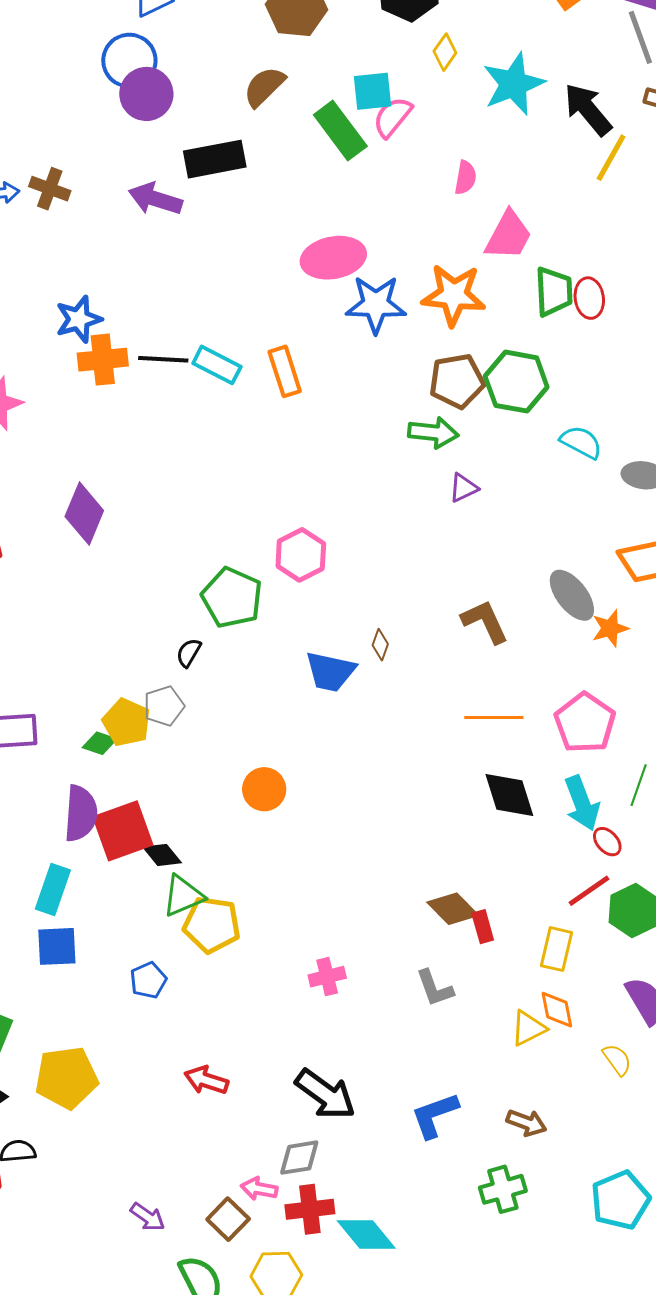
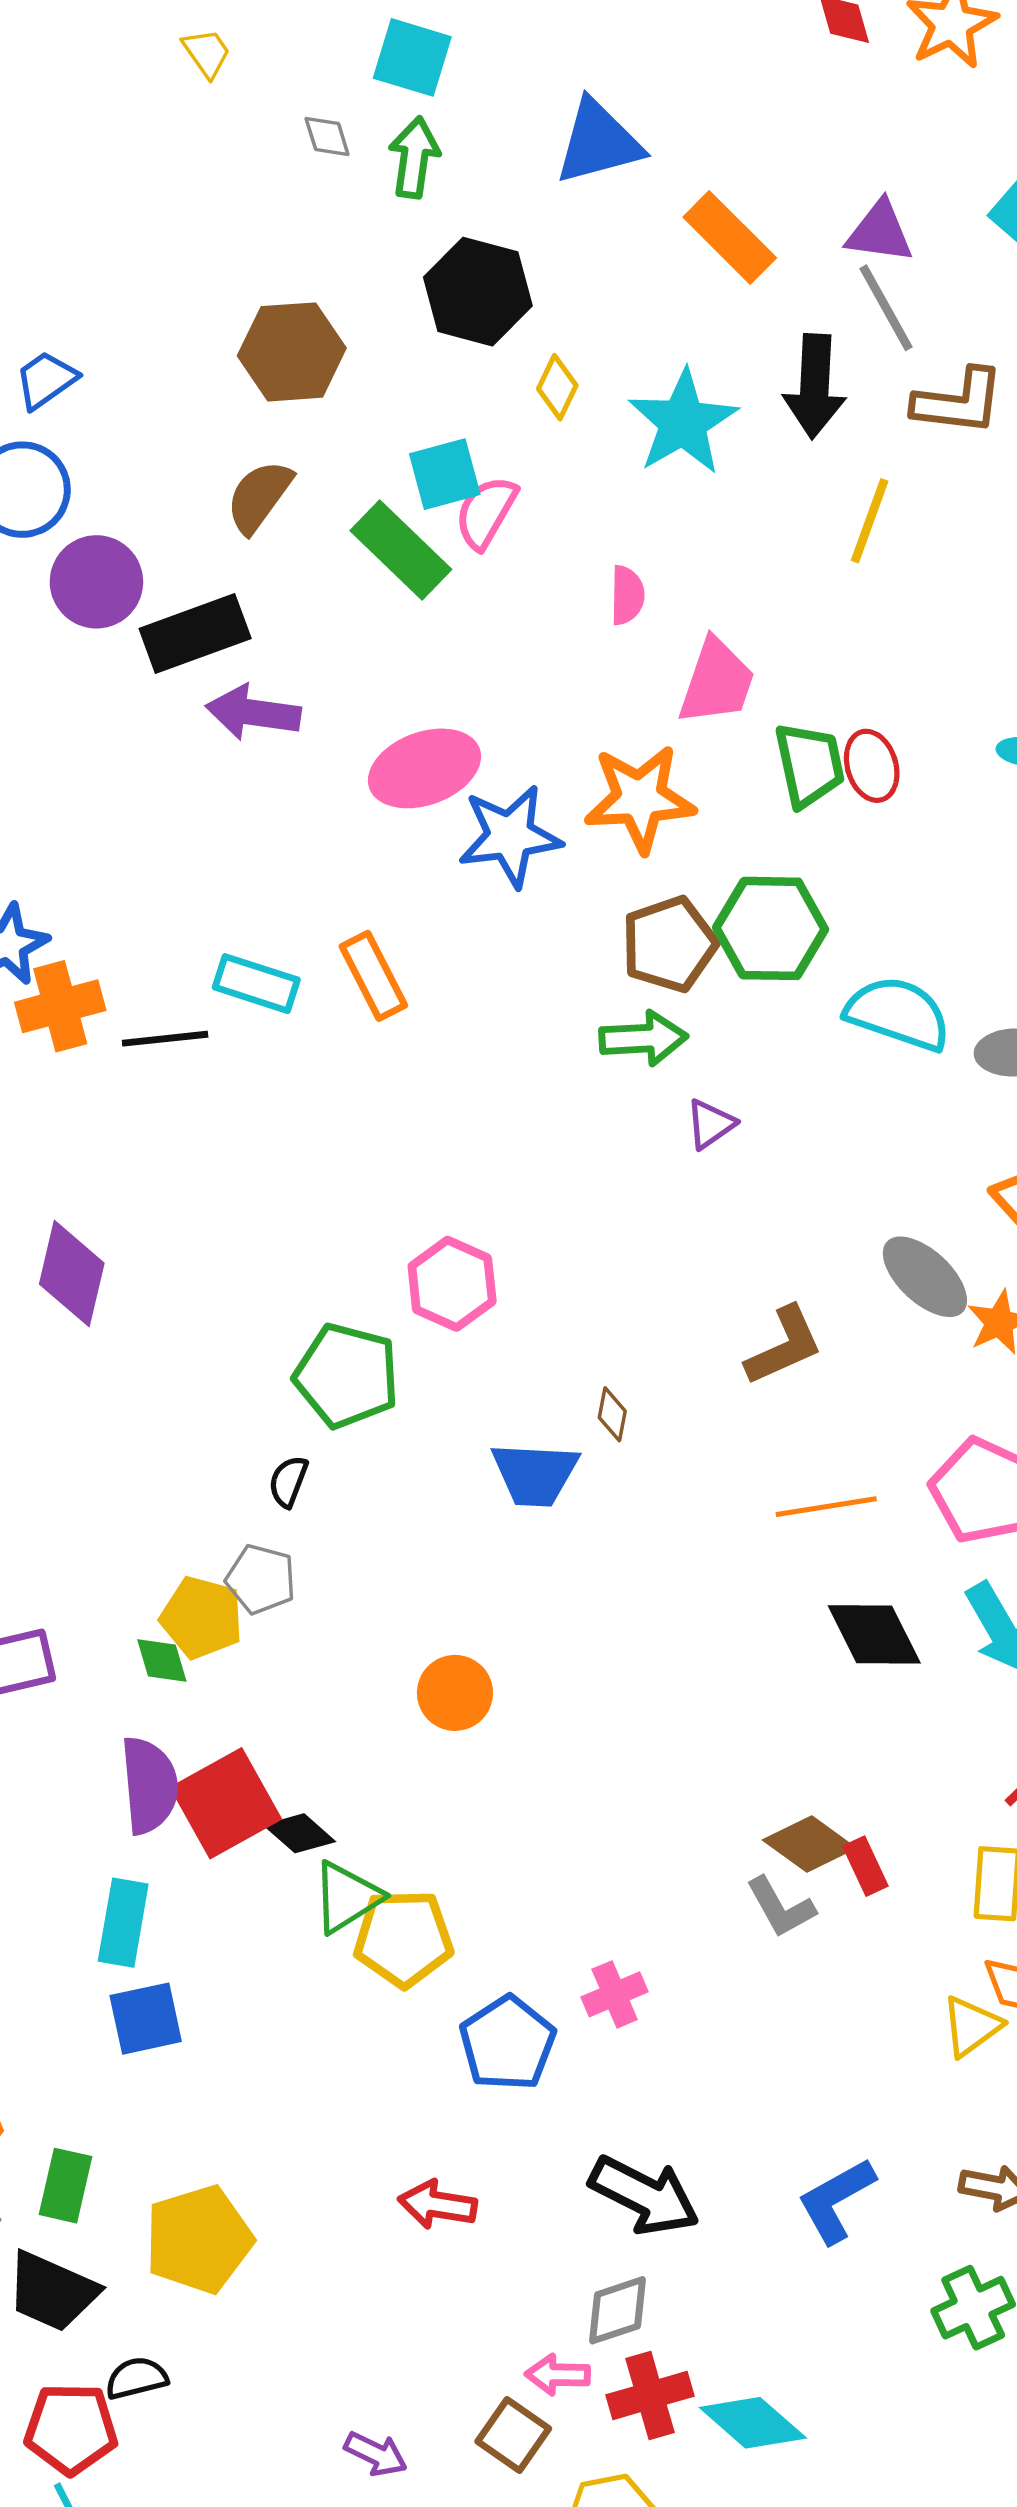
purple circle: (146, 94) -> (96, 582), moved
black arrow: (588, 109) -> (815, 386), moved, turned -128
purple arrow: (155, 199) -> (253, 713), moved
black line: (163, 359) -> (165, 1039), moved
cyan semicircle: (581, 442) -> (898, 1014), size x1.4
brown L-shape: (485, 622) -> (784, 1346), turned 100
gray pentagon: (164, 706) -> (261, 1579), turned -30
green diamond: (100, 743) -> (162, 1660), turned 64
blue pentagon: (148, 980) -> (508, 2043), moved, size x1.5
gray L-shape: (435, 988) -> (781, 1907), moved

